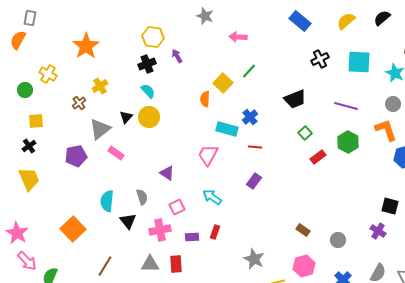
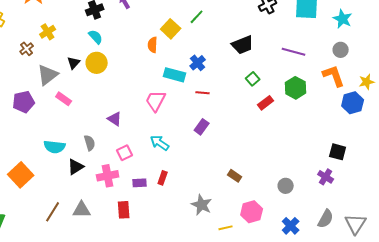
cyan semicircle: (107, 201) -> (55, 147), turned -90
black triangle: (128, 221) -> (76, 167), turned 36
brown rectangle: (303, 230) -> (235, 176), moved
gray triangle: (150, 264) -> (82, 210), moved

